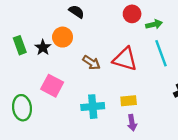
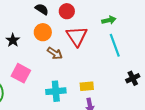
red circle: (132, 14) -> (67, 11), moved
orange circle: (63, 37) -> (43, 32), moved
red triangle: (125, 59) -> (77, 36), moved, turned 40

